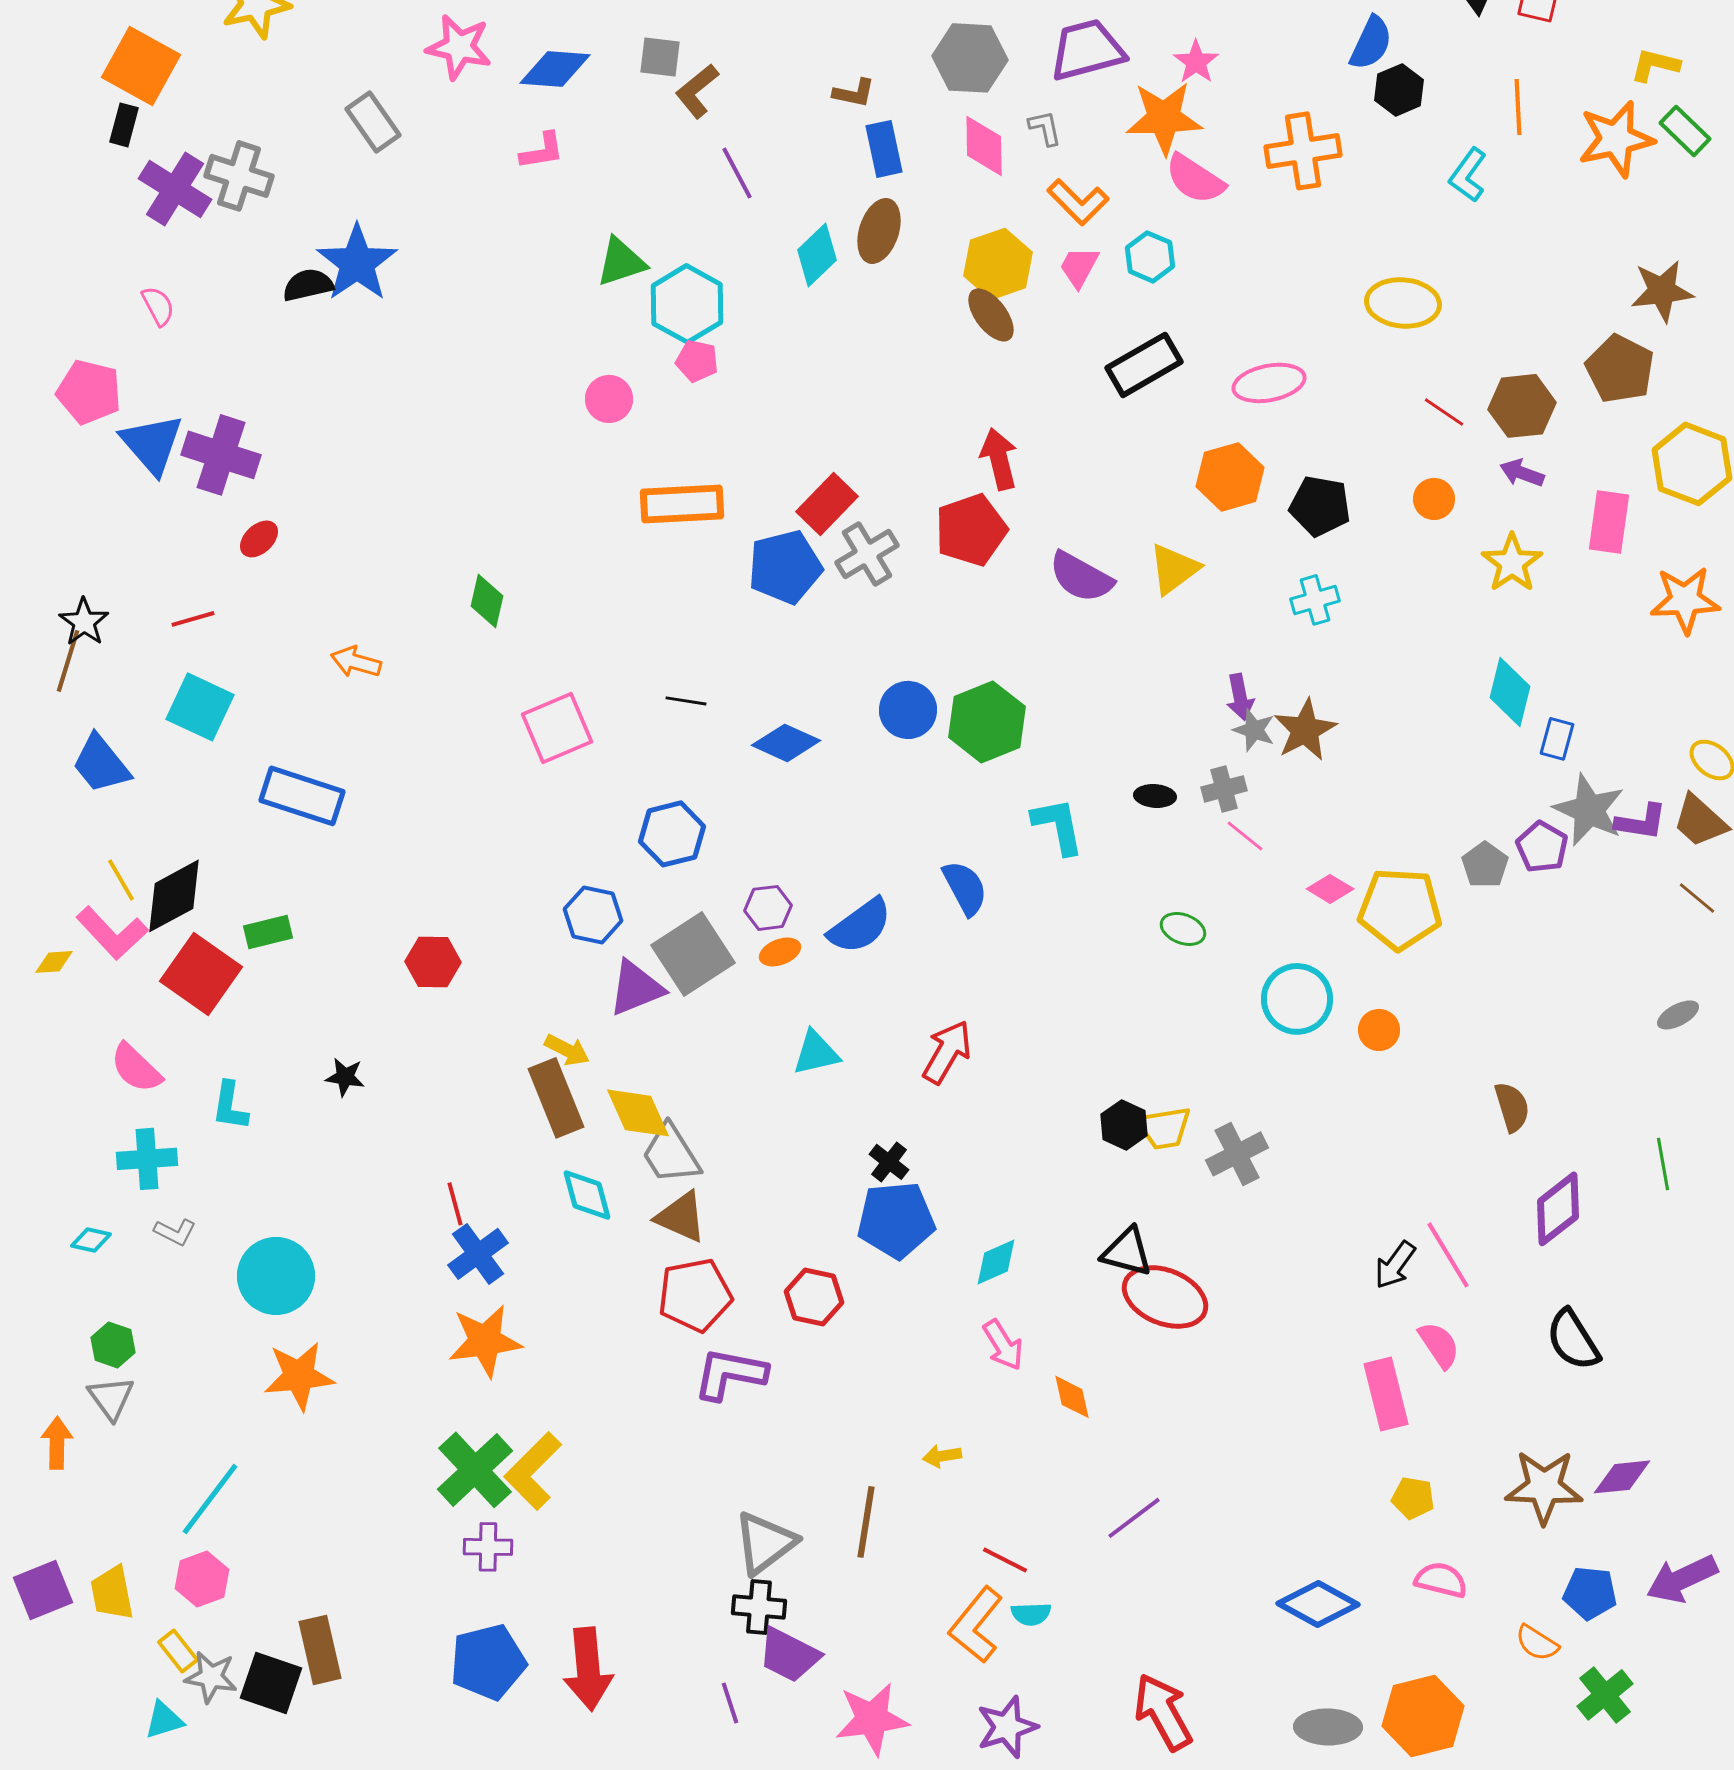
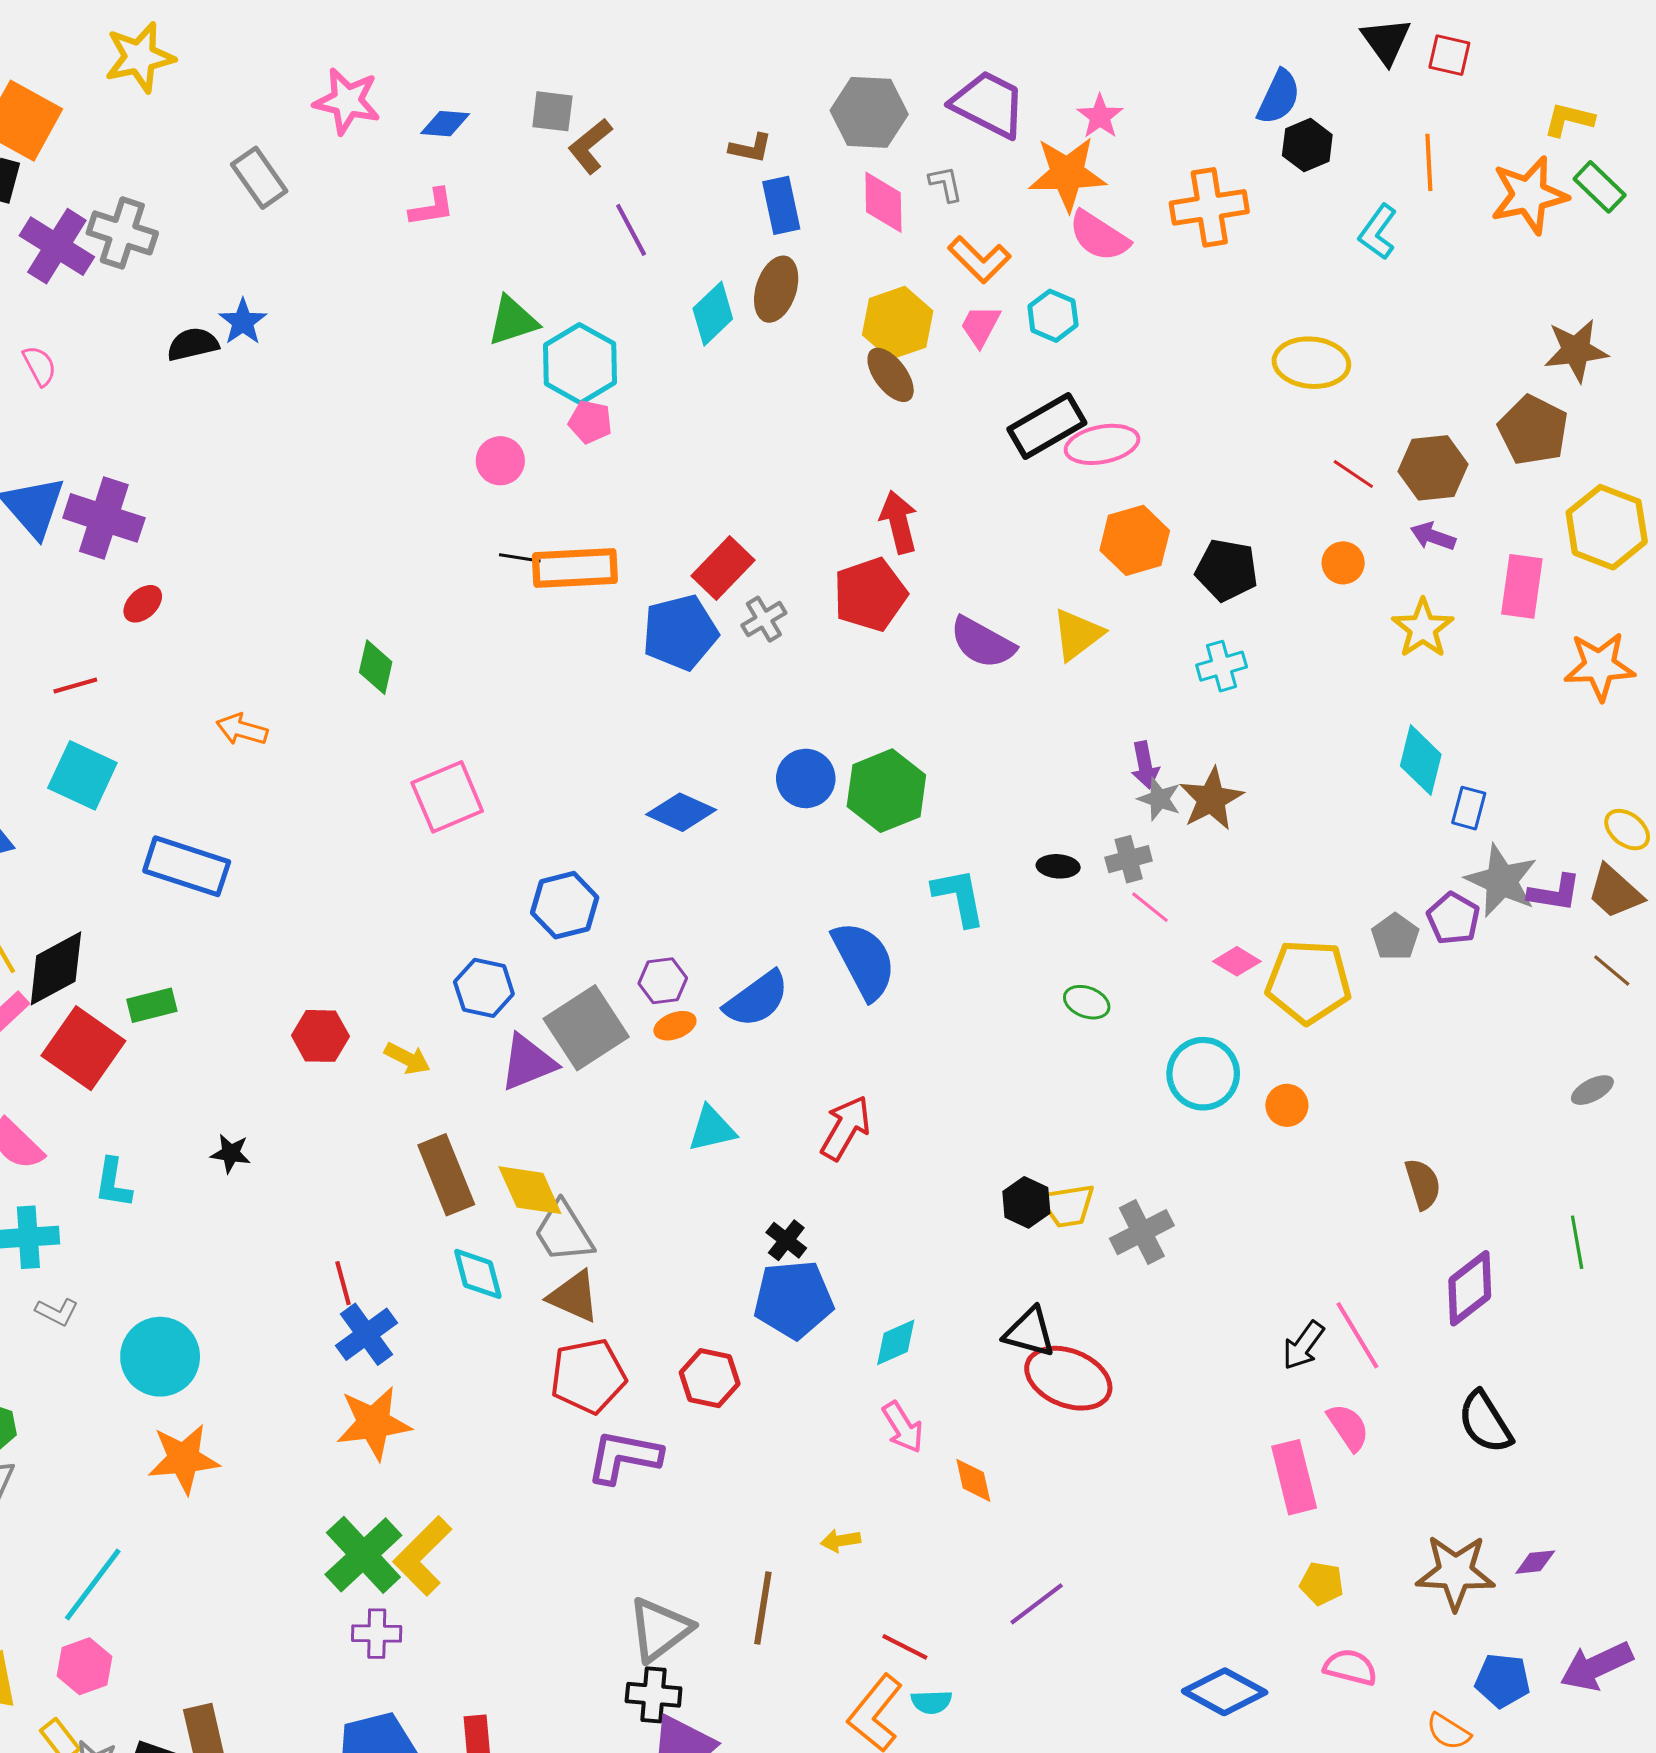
purple trapezoid: (1087, 50) -> (989, 104), turned 42
blue diamond: (555, 69) -> (445, 124), size x0.7
blue star: (357, 263) -> (243, 322), size x0.6
pink ellipse: (1269, 383) -> (1102, 444), moved
gray cross: (867, 554) -> (764, 619), size x0.7
black line: (686, 701) -> (520, 558), moved
blue semicircle: (965, 888) -> (864, 960), size x1.4
yellow arrow: (567, 1050) -> (407, 1058), moved
purple diamond: (1622, 1477) -> (1535, 1562), size x0.7

